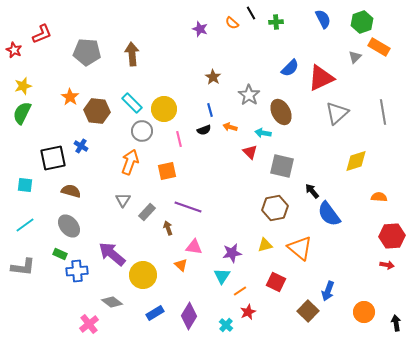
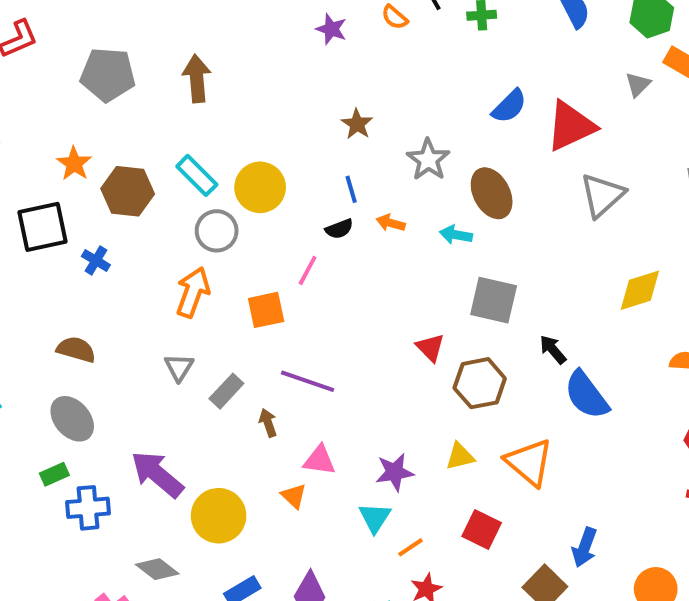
pink line: (179, 139) -> (308, 270), moved, turned 42
red triangle: (250, 152) -> (430, 348), moved
black square: (53, 158) -> (42, 227), moved
green rectangle: (60, 254) -> (54, 474), turned -48

